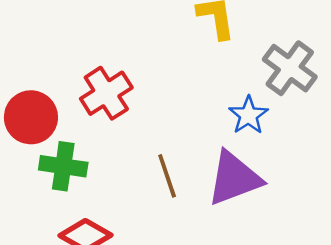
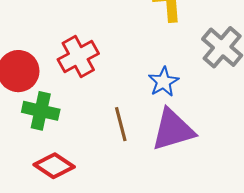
blue star: (248, 115) -> (163, 82), moved

